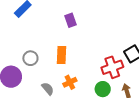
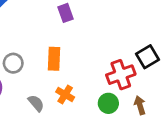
orange cross: (70, 82) -> (65, 95), turned -32

